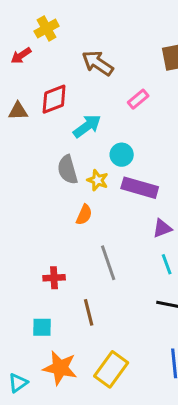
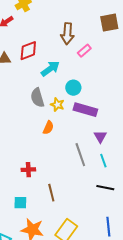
brown arrow: (98, 63) -> (67, 34), moved, turned -120
purple triangle: (162, 228) -> (100, 137), turned -40
gray line: (108, 263) -> (80, 155), moved

